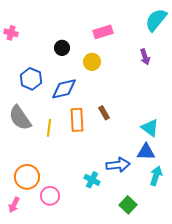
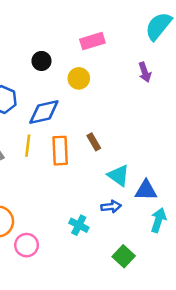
yellow line: (49, 128) -> (28, 146), moved
cyan triangle: (150, 128) -> (119, 175), moved
blue arrow: (118, 165) -> (111, 207), size x0.7

